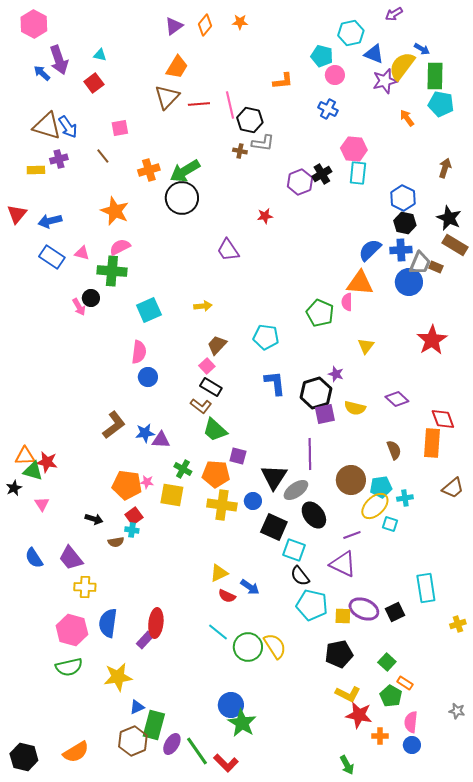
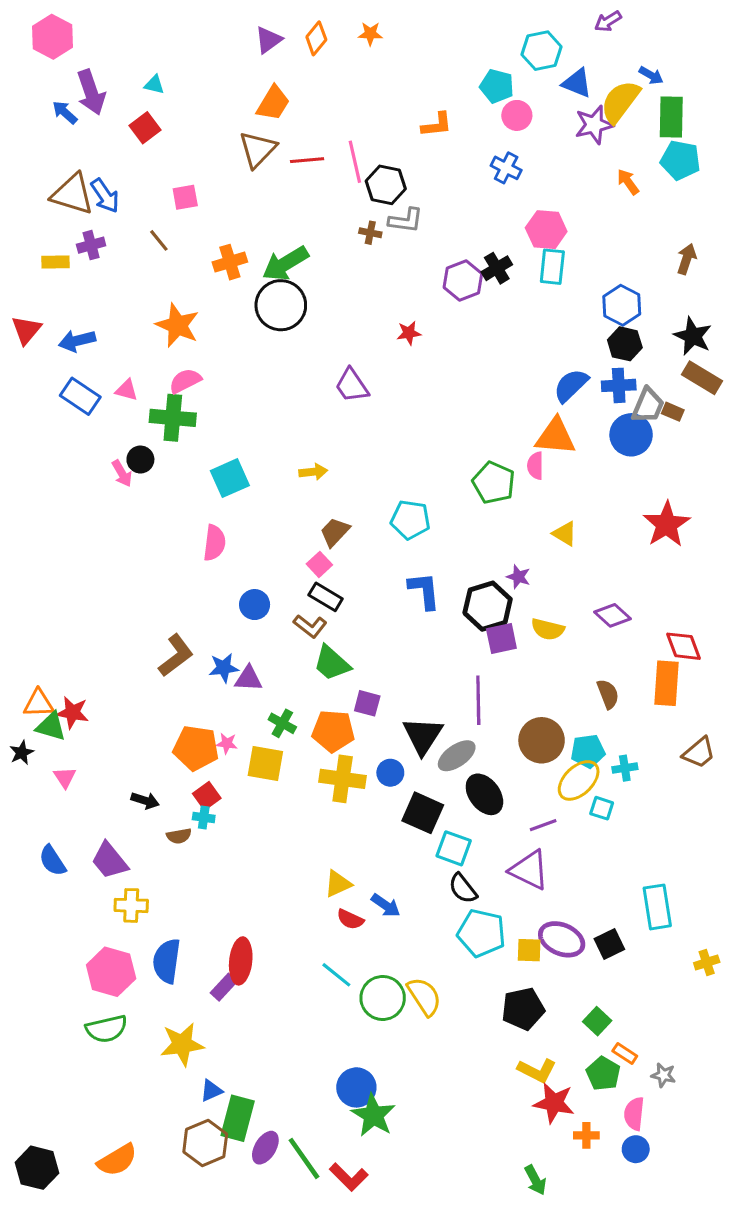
yellow triangle: (366, 346) -> (565, 534), turned -36
blue circle: (148, 377) -> (255, 605), moved
gray star: (457, 711) -> (663, 1075), moved

